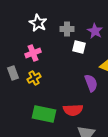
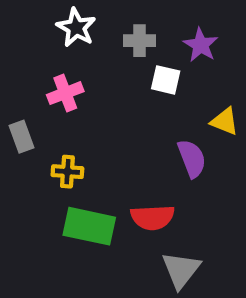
yellow cross: (34, 78) -> (67, 172), moved, turned 32

